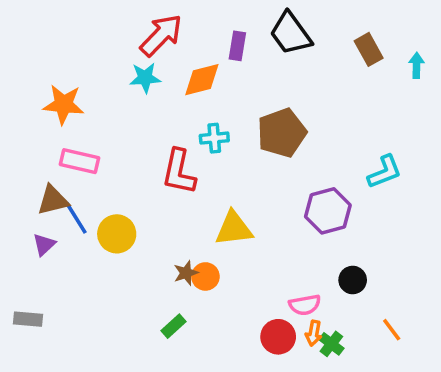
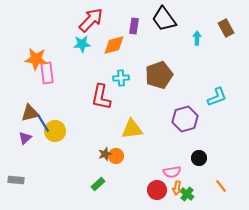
brown rectangle: (369, 49) -> (226, 28), moved
cyan arrow: (417, 65) -> (197, 38), moved
pink rectangle: (79, 161) -> (47, 73), moved, turned 70
yellow circle: (117, 234) -> (55, 131), moved

